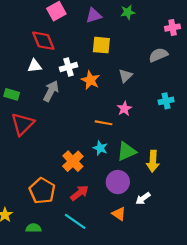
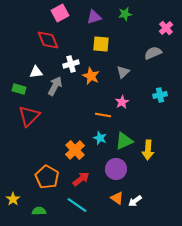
pink cross: (173, 28) -> (166, 28), turned -32
white triangle: (35, 66) -> (36, 72), moved
white arrow: (143, 198) -> (135, 201), moved

